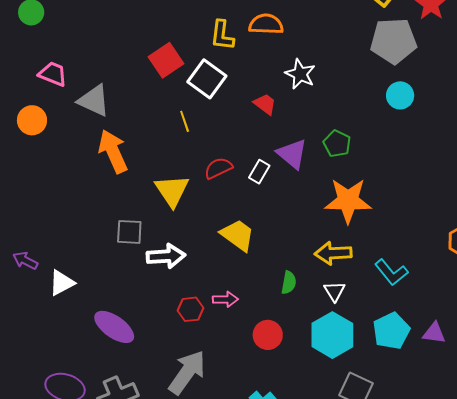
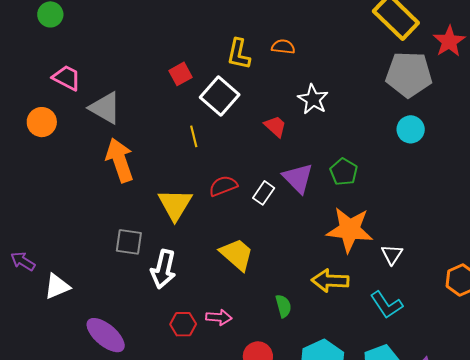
orange semicircle: (266, 24) -> (283, 47), size x0.7
red square: (166, 60) -> (181, 74), size x0.7
white arrow: (166, 256) -> (163, 269), turned 102
green semicircle: (289, 283) -> (283, 306), turned -30
white triangle: (334, 291) -> (392, 254), moved

